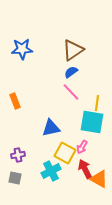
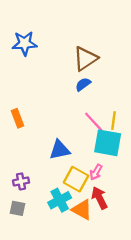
blue star: (22, 49) -> (25, 43), moved
pink line: (71, 92) -> (94, 122), moved
orange triangle: (99, 179) -> (82, 210), moved

